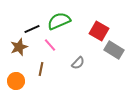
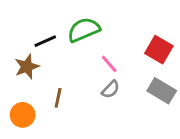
red square: (99, 31) -> (159, 50), moved
pink line: (50, 45) -> (109, 64), moved
gray rectangle: (114, 50) -> (162, 91), moved

